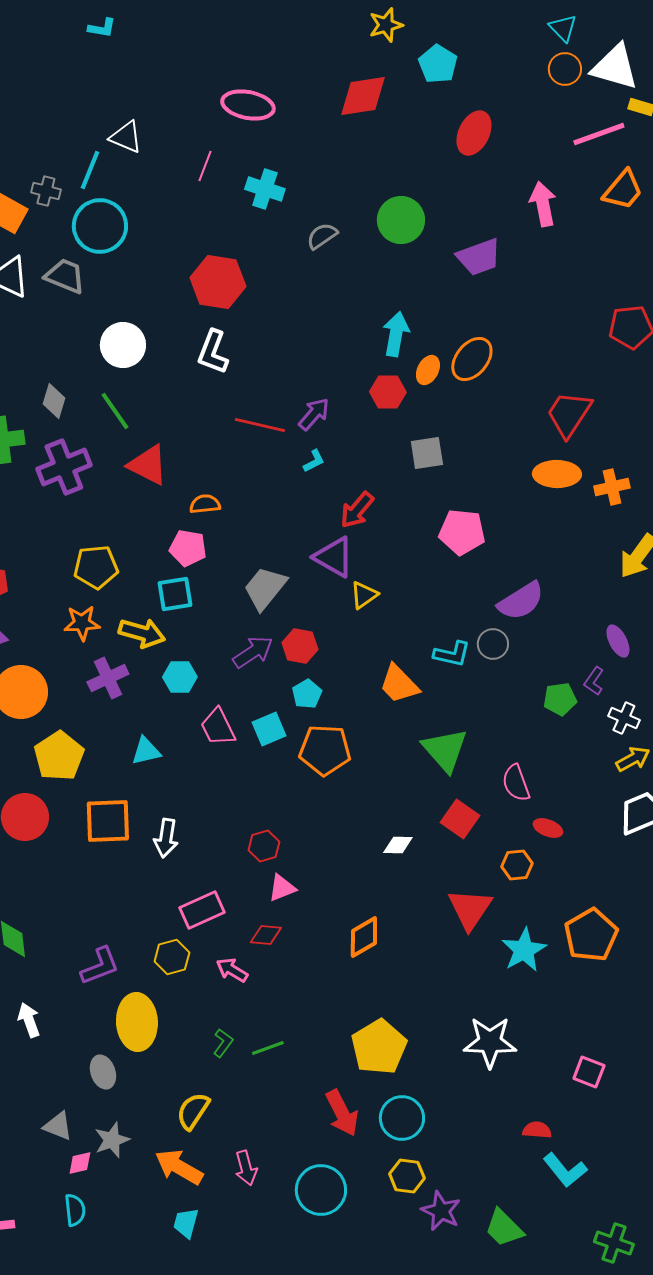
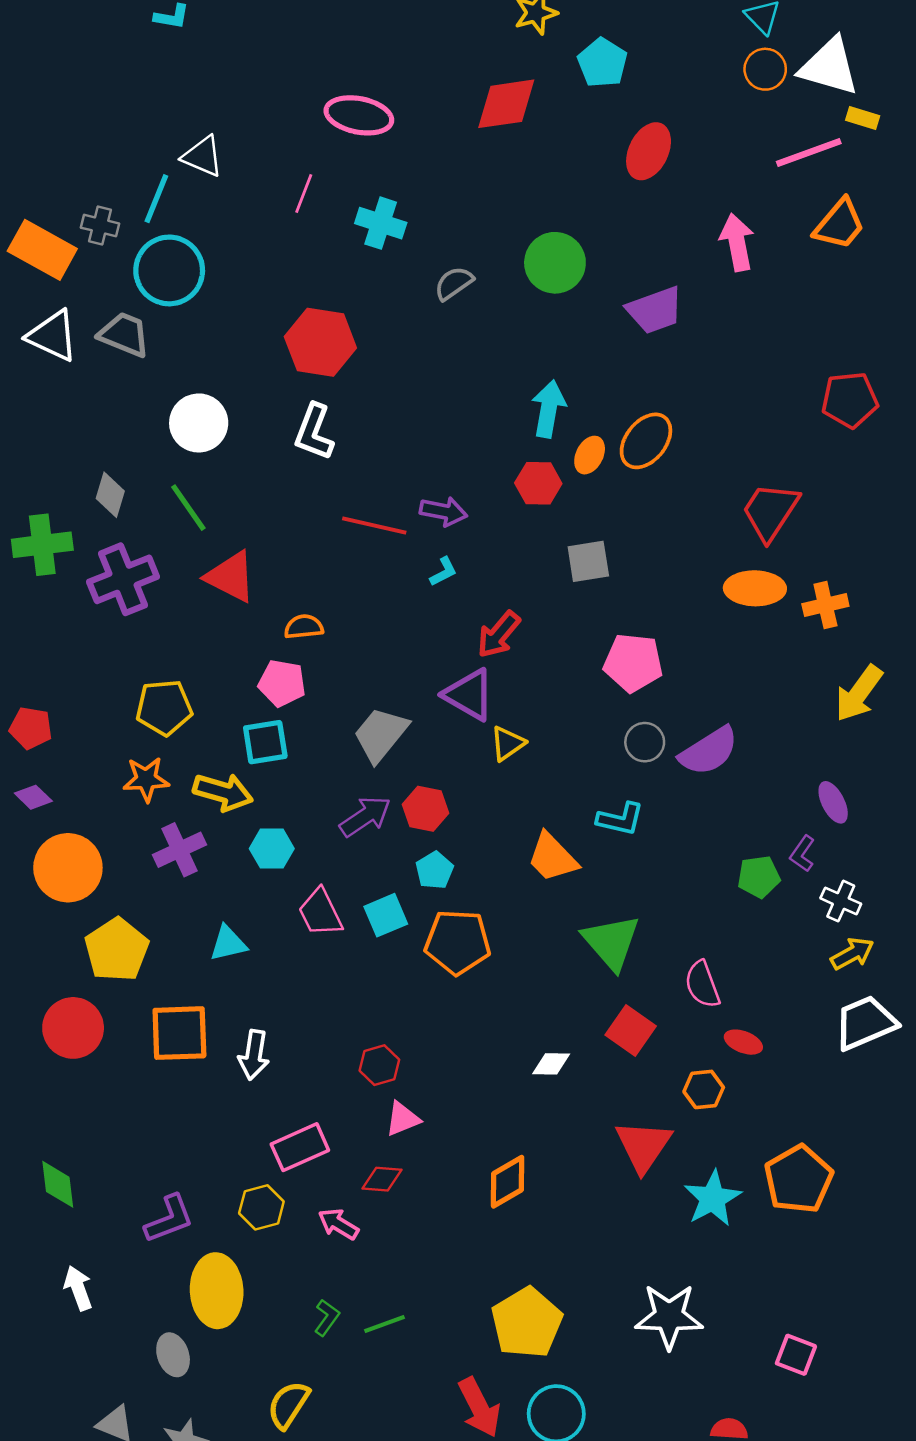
purple arrow: (314, 414) -> (443, 511), turned 60
gray circle: (493, 644) -> (645, 742), moved

